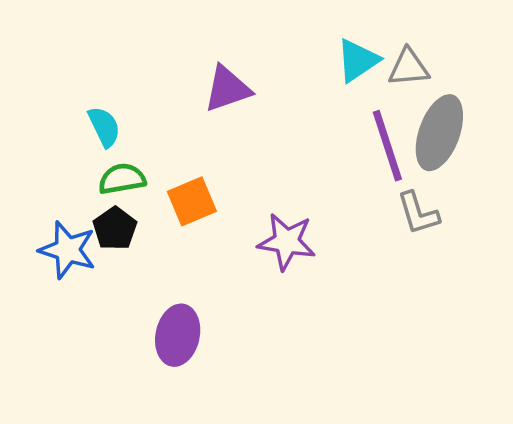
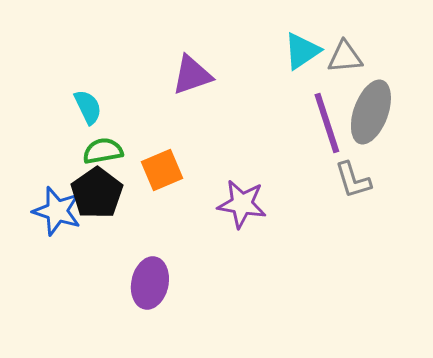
black pentagon: (115, 229) -> (97, 193), size x1.4

